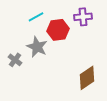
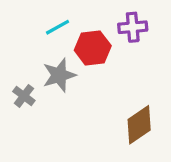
gray star: (37, 47) -> (59, 75), turned 30

